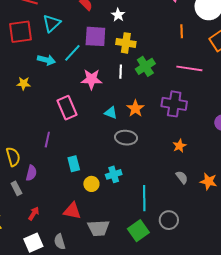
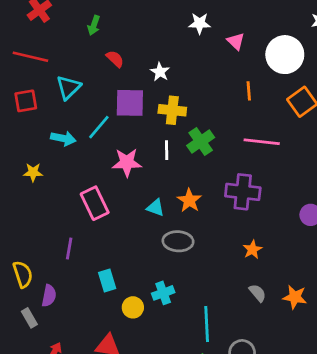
red square: (20, 32) -> (26, 101), size x0.7

